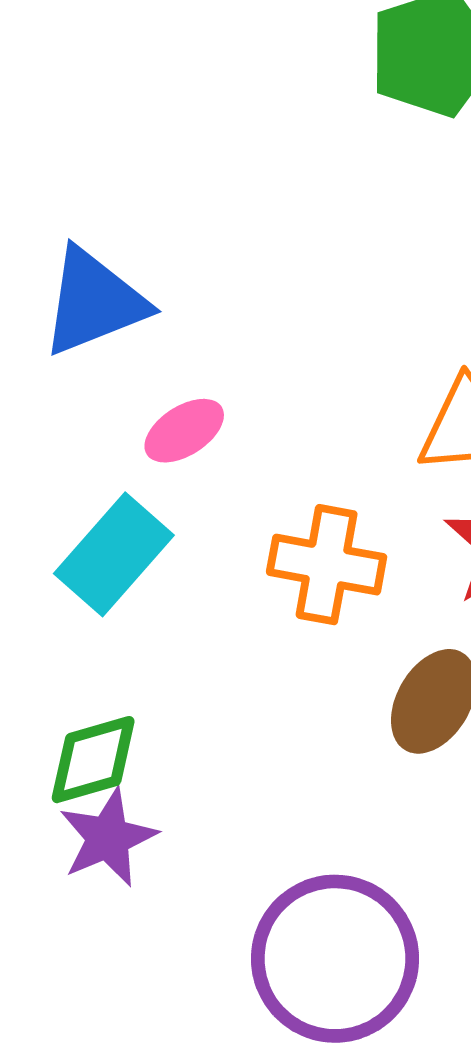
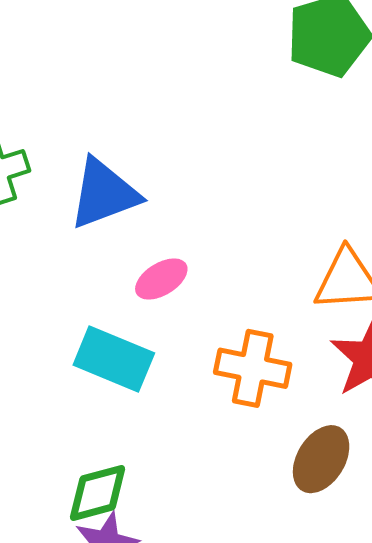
cyan rectangle: (114, 554) -> (114, 359), turned 70

